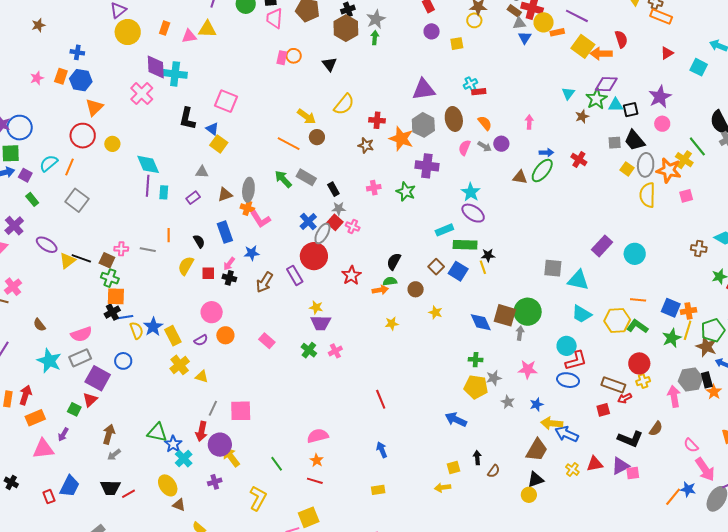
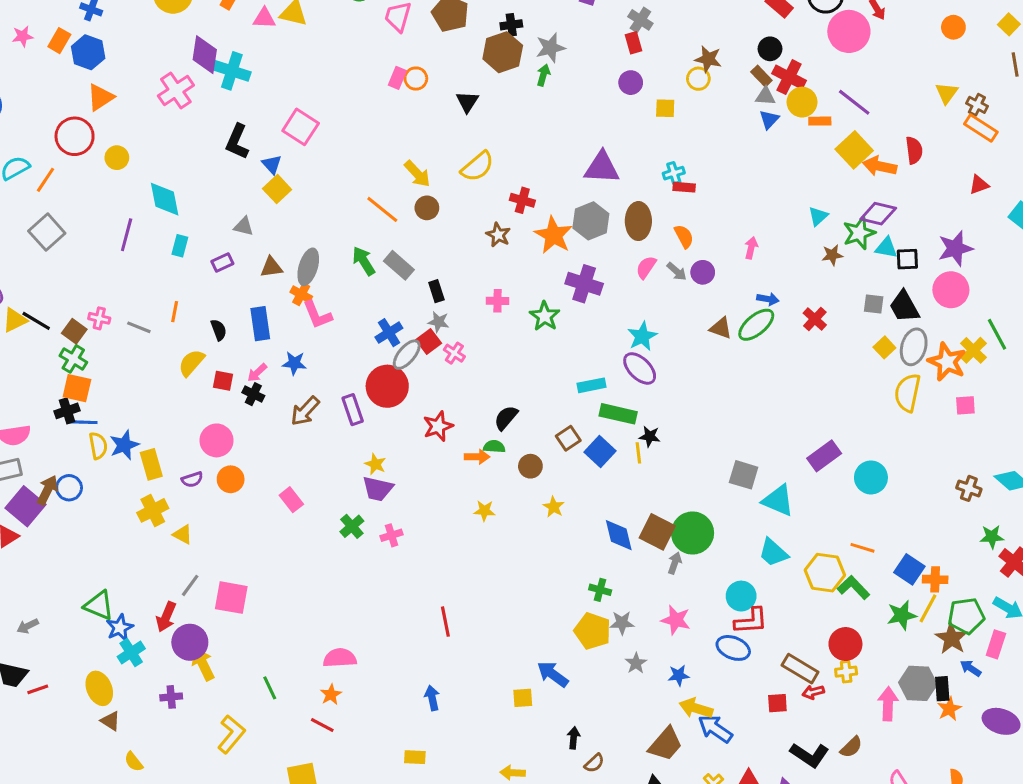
pink circle: (662, 124) -> (951, 290), size x1.5
purple line: (148, 186) -> (127, 235), moved
brown arrow: (109, 434) -> (47, 490), moved
yellow square: (454, 468) -> (523, 698), moved

